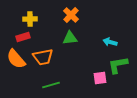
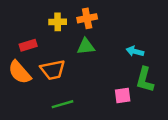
orange cross: (71, 15) -> (87, 18), turned 35
yellow cross: (30, 19) -> (58, 22), moved
green L-shape: (118, 65) -> (145, 80), turned -65

